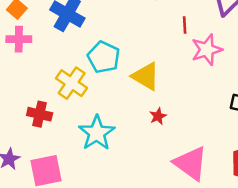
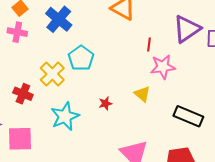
yellow triangle: (146, 76) -> (142, 94), moved, size x0.7
red star: (158, 116) -> (105, 103), moved

